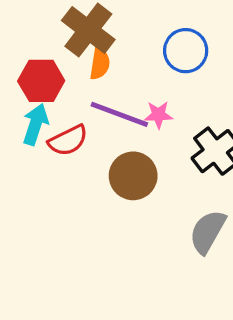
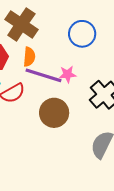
orange semicircle: (100, 64) -> (29, 57), moved

